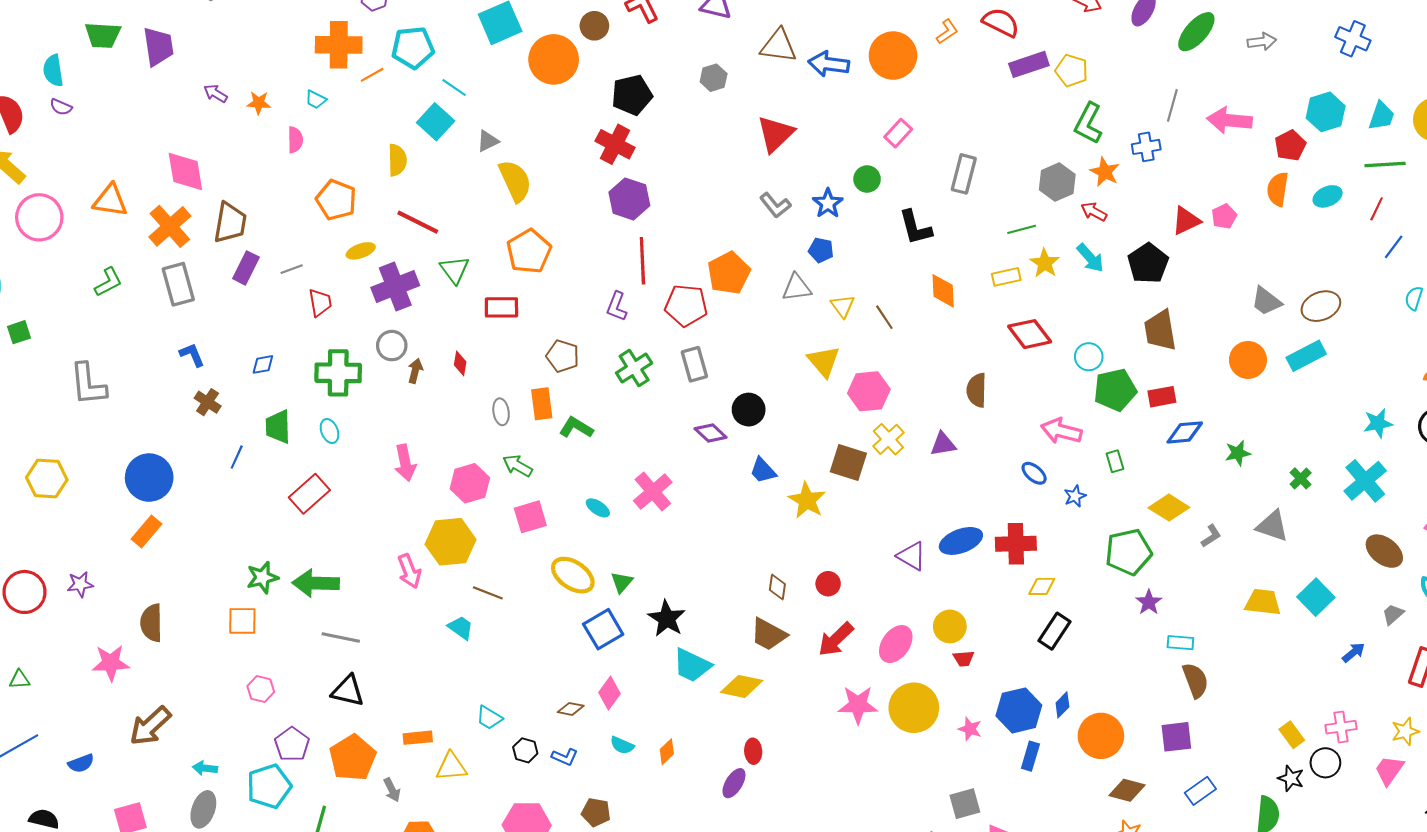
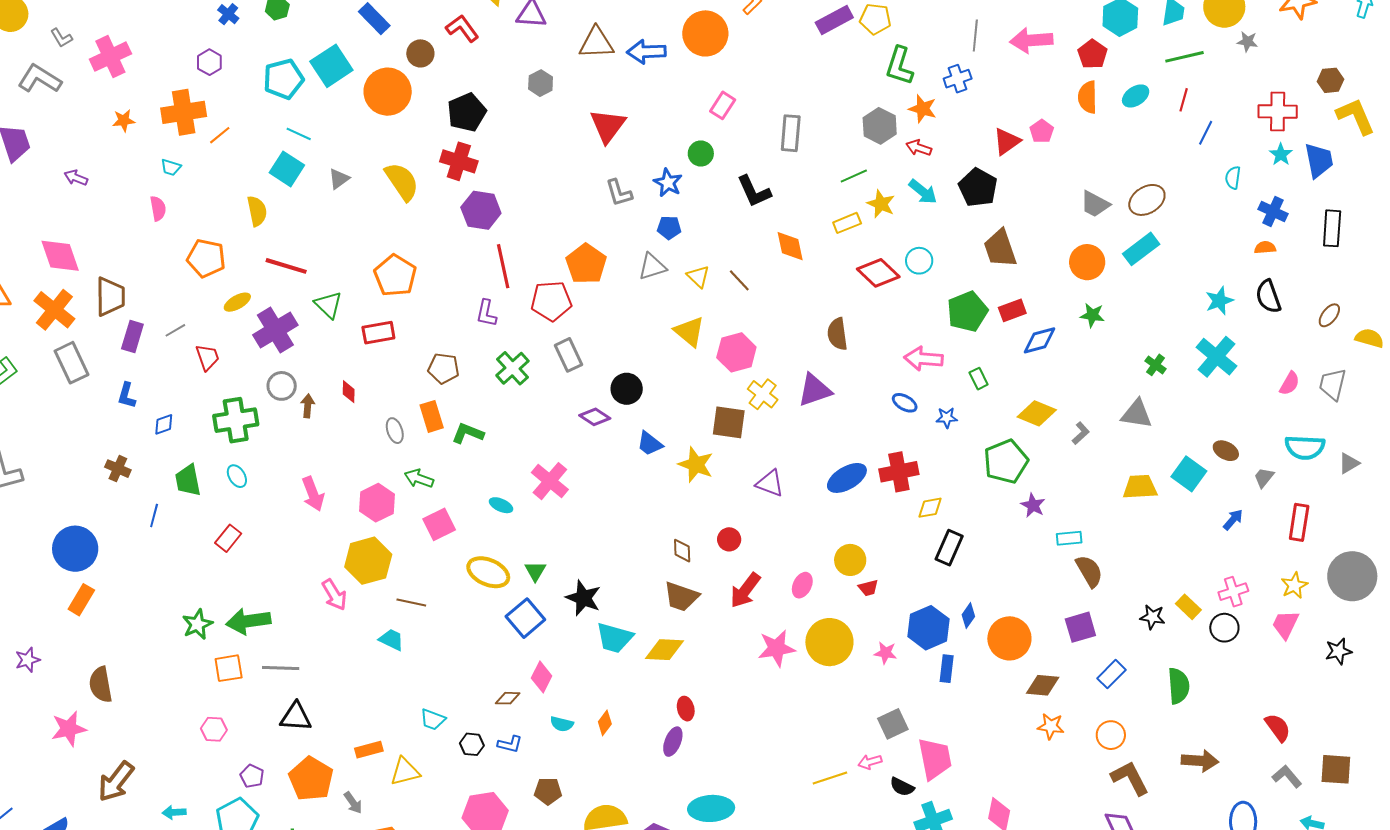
cyan pentagon: (413, 48) -> (284, 79), moved
orange star: (259, 103) -> (124, 121), moved
yellow semicircle: (515, 181) -> (402, 182), moved
gray L-shape: (775, 205) -> (619, 193), turned 32
blue L-shape: (192, 355) -> (127, 396), moved, turned -132
cyan circle: (1089, 357) -> (919, 261), moved
purple triangle: (943, 444) -> (815, 390), size x1.4
green star: (1238, 453) -> (1092, 315), moved, turned 30
red rectangle: (309, 494) -> (228, 538), size x0.7
blue star: (1075, 496) -> (947, 418), turned 30
brown ellipse: (1384, 551) -> (1226, 451), moved, size x0.7
purple triangle: (912, 556) -> (770, 483), moved
orange square: (242, 621) -> (229, 668), moved
pink ellipse: (896, 644) -> (802, 585), size x0.7
purple pentagon: (292, 744) -> (252, 776), size x0.7
black star: (1291, 778) -> (1152, 617), moved

